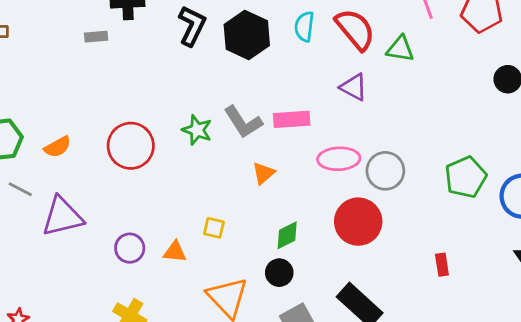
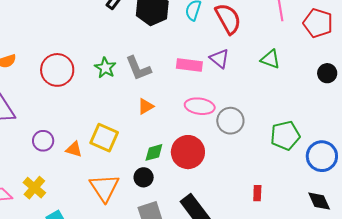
green triangle: (400, 49) -> (270, 59), moved
pink rectangle: (292, 119) -> (189, 65), moved
red circle: (358, 222) -> (188, 152), moved
yellow square: (214, 228) -> (104, 138), size x1.8

